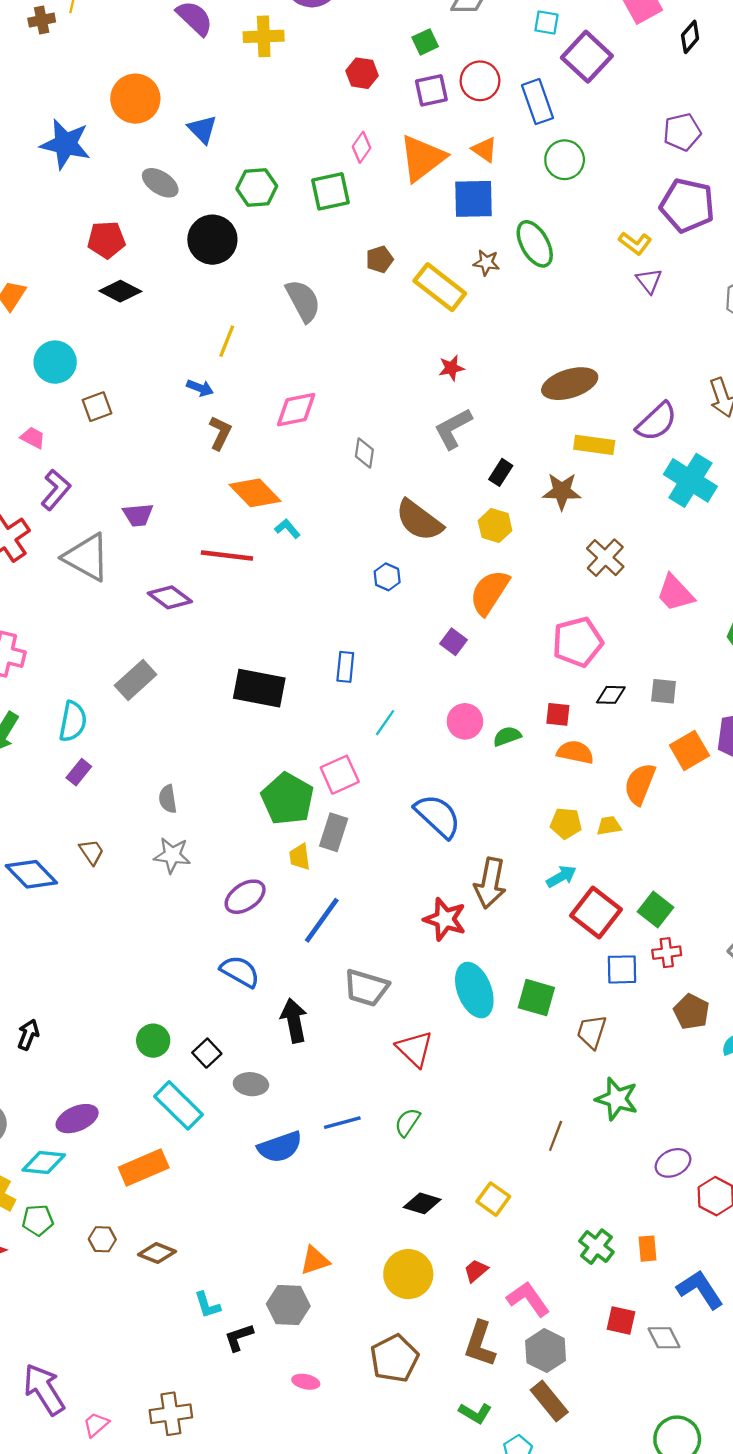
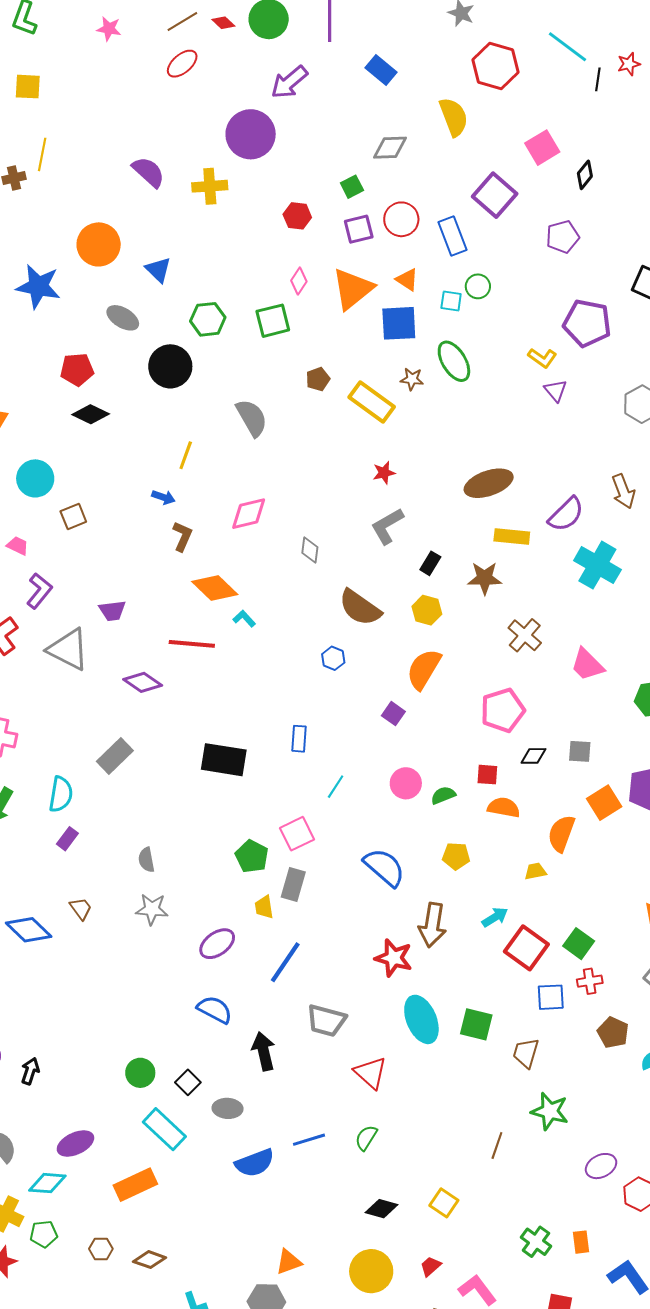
cyan square: (546, 23) -> (451, 301), moved
purple pentagon: (682, 132) -> (563, 237), moved
green circle: (565, 160) -> (478, 286), size x0.7
green pentagon: (287, 799) -> (252, 856), size x0.7
yellow pentagon: (566, 823) -> (456, 856), moved

